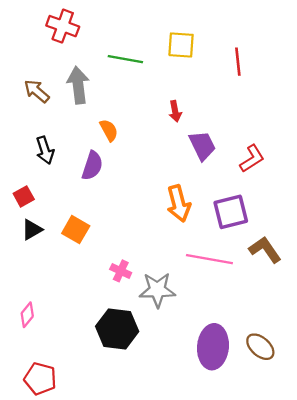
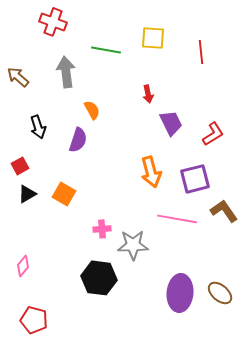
brown arrow: (37, 91) -> (18, 77), moved
pink cross: (121, 271) -> (102, 229), turned -30

